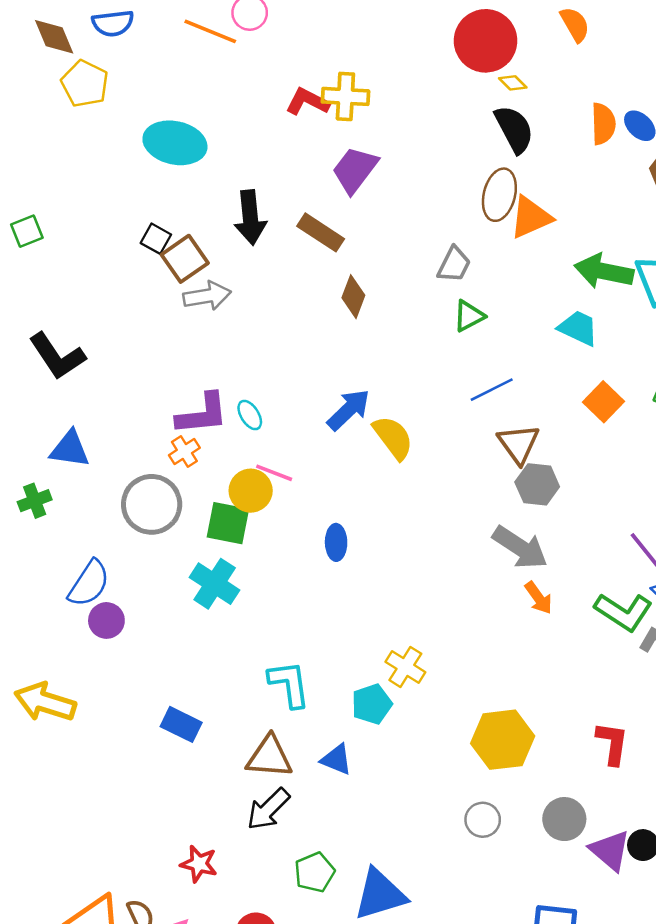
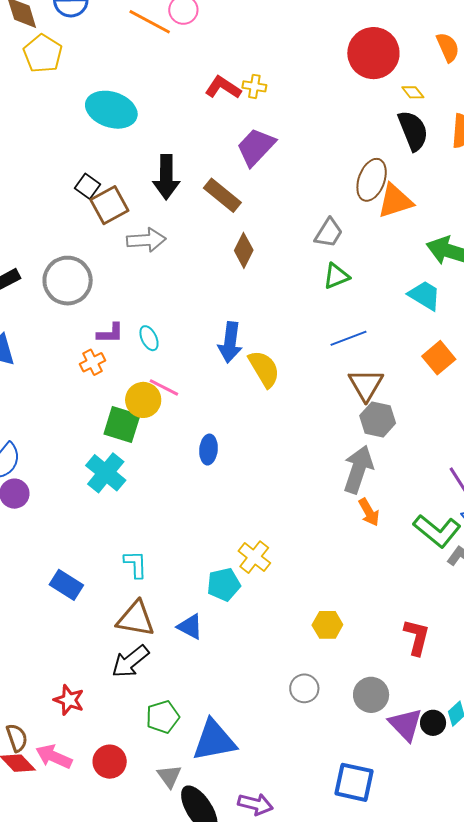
yellow diamond: (513, 83) -> (413, 92), moved
yellow cross: (345, 96) -> (254, 86), size x0.6
black semicircle: (514, 129) -> (413, 131), moved
gray arrow: (207, 296) -> (146, 240), moved
blue arrow: (349, 410) -> (230, 342), turned 135
purple L-shape: (202, 414) -> (110, 333), size x0.6
gray circle: (152, 504) -> (68, 281), moved
gray arrow: (520, 547) -> (358, 469), turned -111
cyan L-shape: (289, 684) -> (136, 564), moved, size x0.7
yellow hexagon: (503, 740) -> (327, 625), size x0.6

